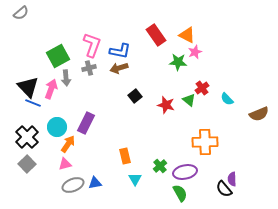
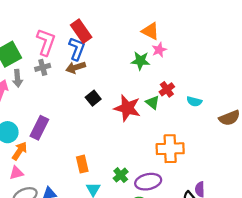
red rectangle: (156, 35) -> (81, 31), moved
blue L-shape: (120, 51) -> (77, 49), turned -80
cyan semicircle: (227, 99) -> (194, 101), turned -32
red star: (166, 105) -> (127, 108), size x1.4

